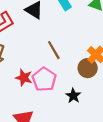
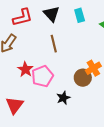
brown line: (54, 50) -> (54, 44), moved

